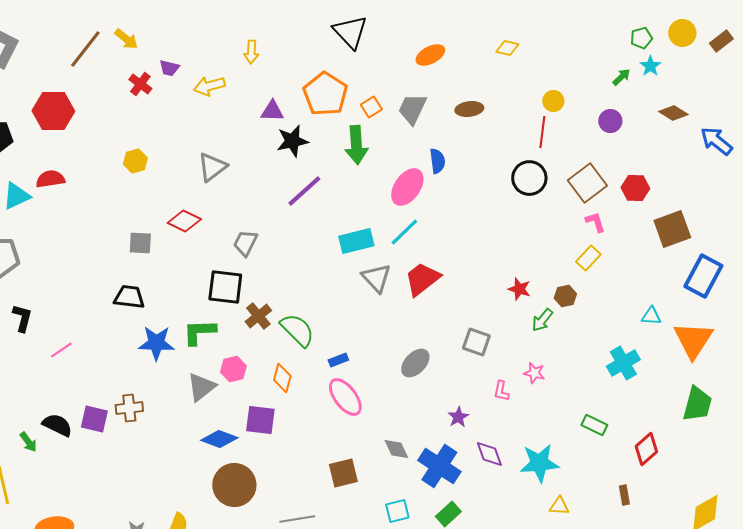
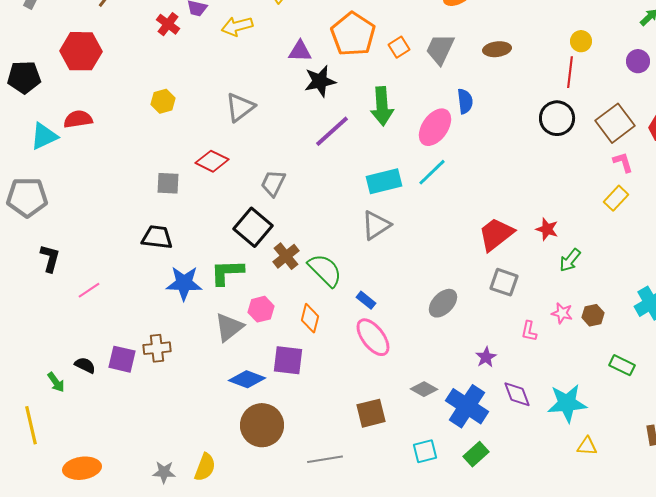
green arrow: (356, 145) -> (382, 106), moved
gray triangle: (376, 278) -> (376, 225), moved, turned 40
red trapezoid: (422, 279) -> (496, 234), moved
black square: (225, 287) -> (253, 227), turned 33
brown hexagon: (565, 296) -> (593, 315), moved
blue rectangle: (338, 360) -> (366, 300), turned 60
black semicircle: (57, 425) -> (85, 365), size x0.7
gray diamond: (396, 449) -> (424, 389), turned -36

